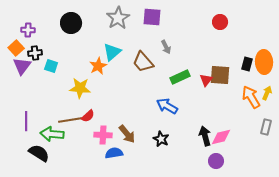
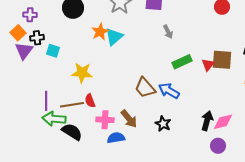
brown trapezoid: (143, 62) -> (145, 88), moved
orange star: (98, 66) -> (100, 32), moved
red semicircle: (88, 116) -> (90, 101), turned 112
purple line: (26, 121) -> (46, 101), moved
black arrow: (205, 136) -> (207, 121), turned 30
black semicircle: (39, 153) -> (72, 132), moved

